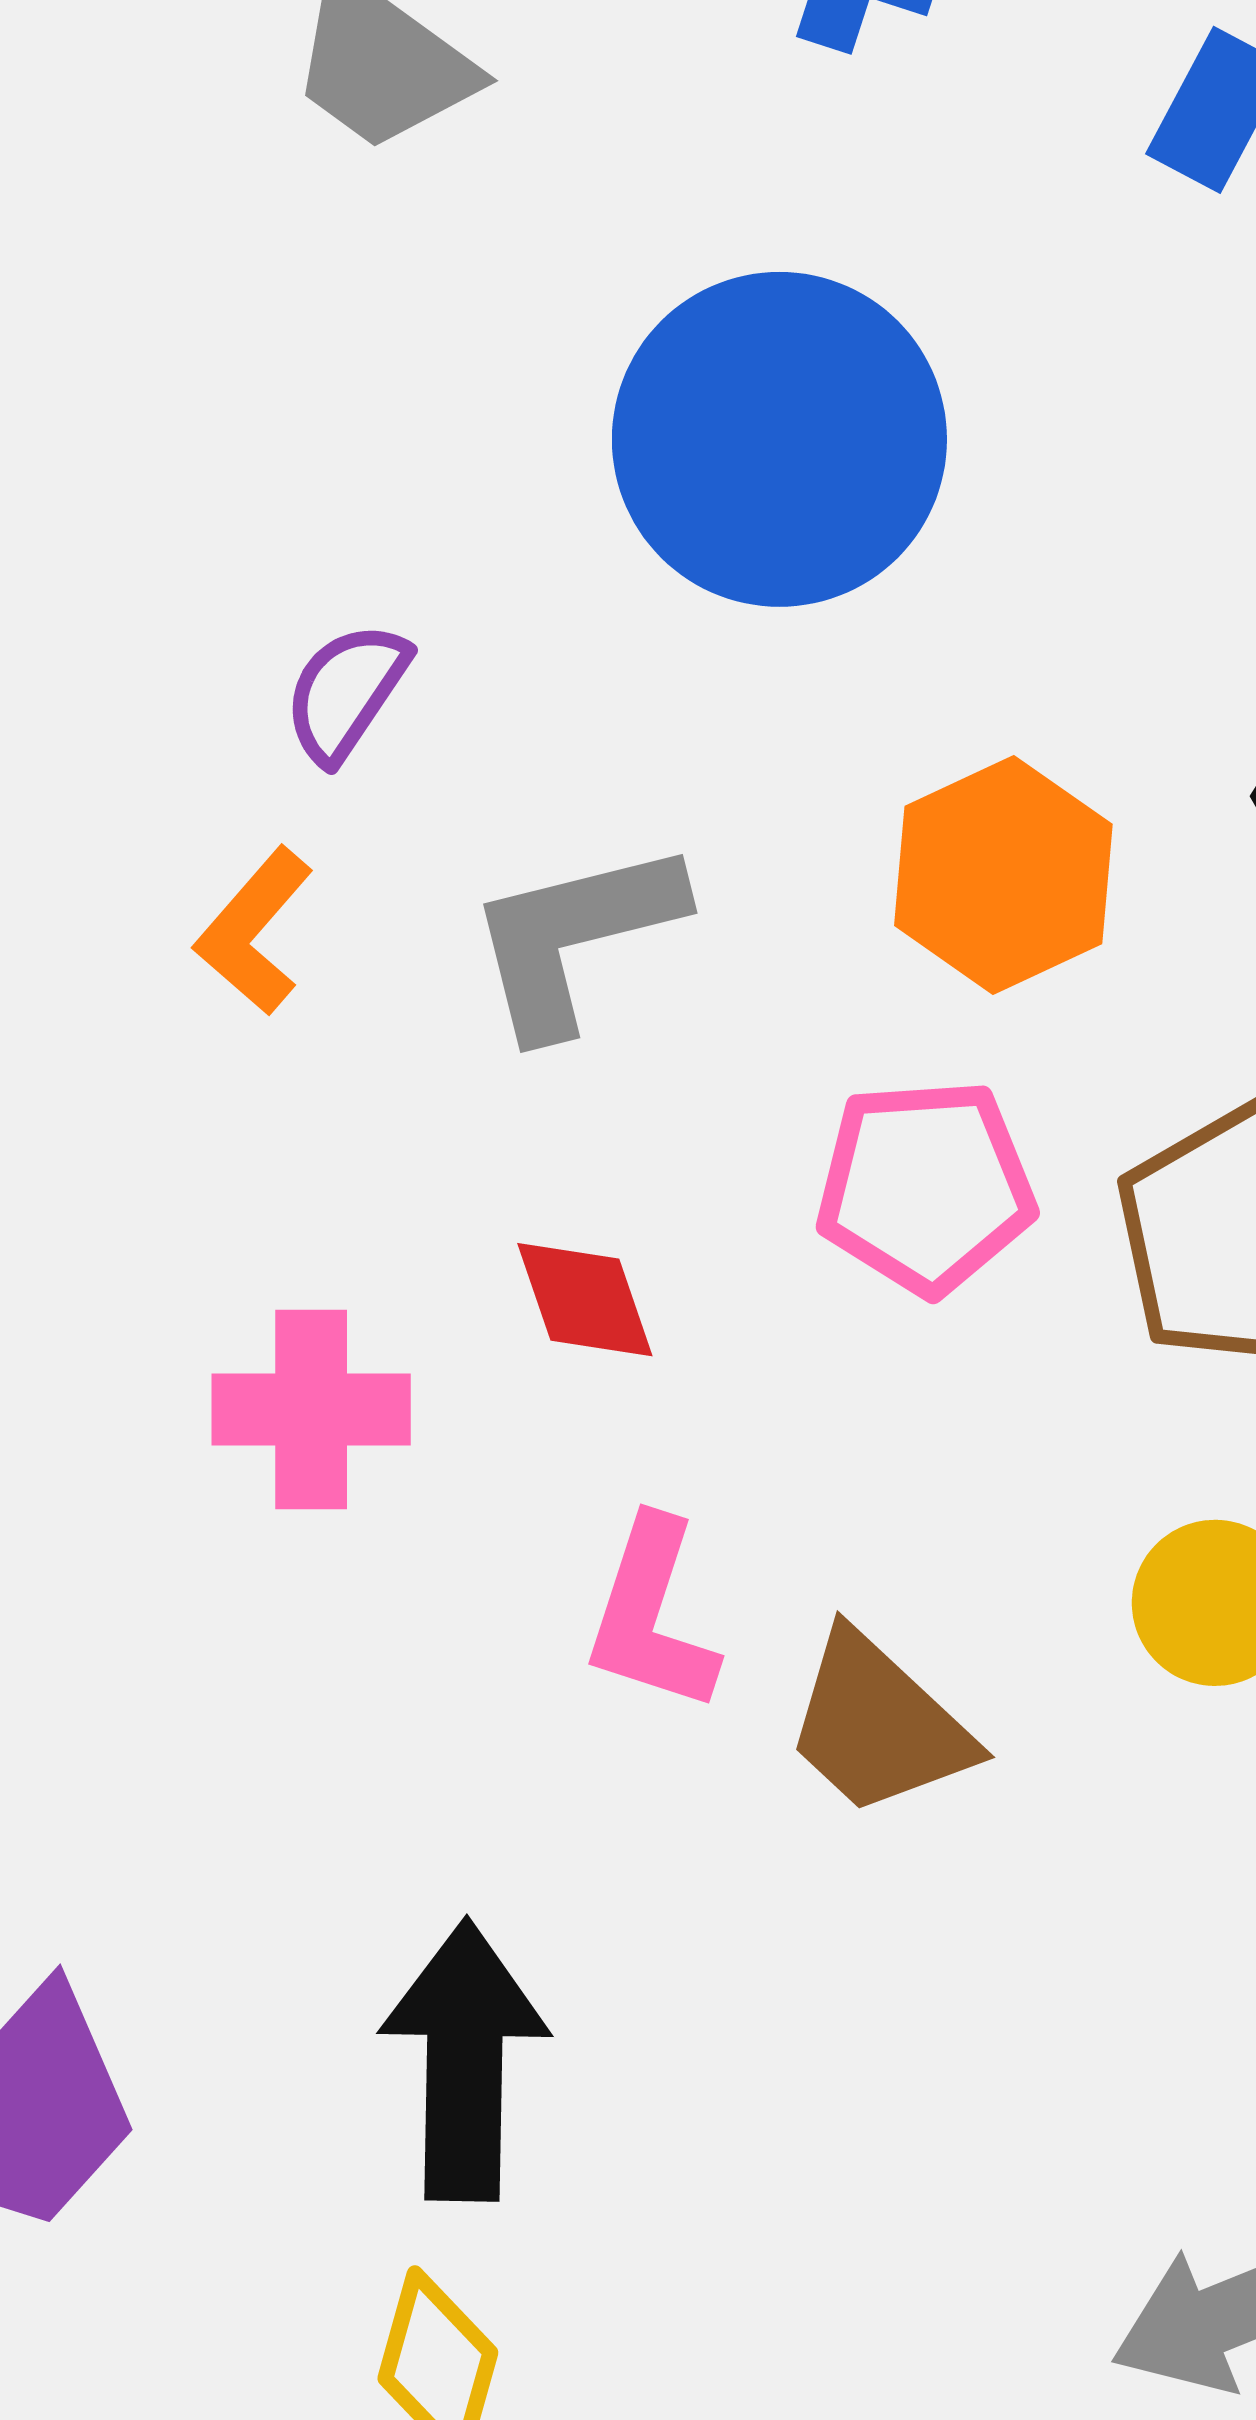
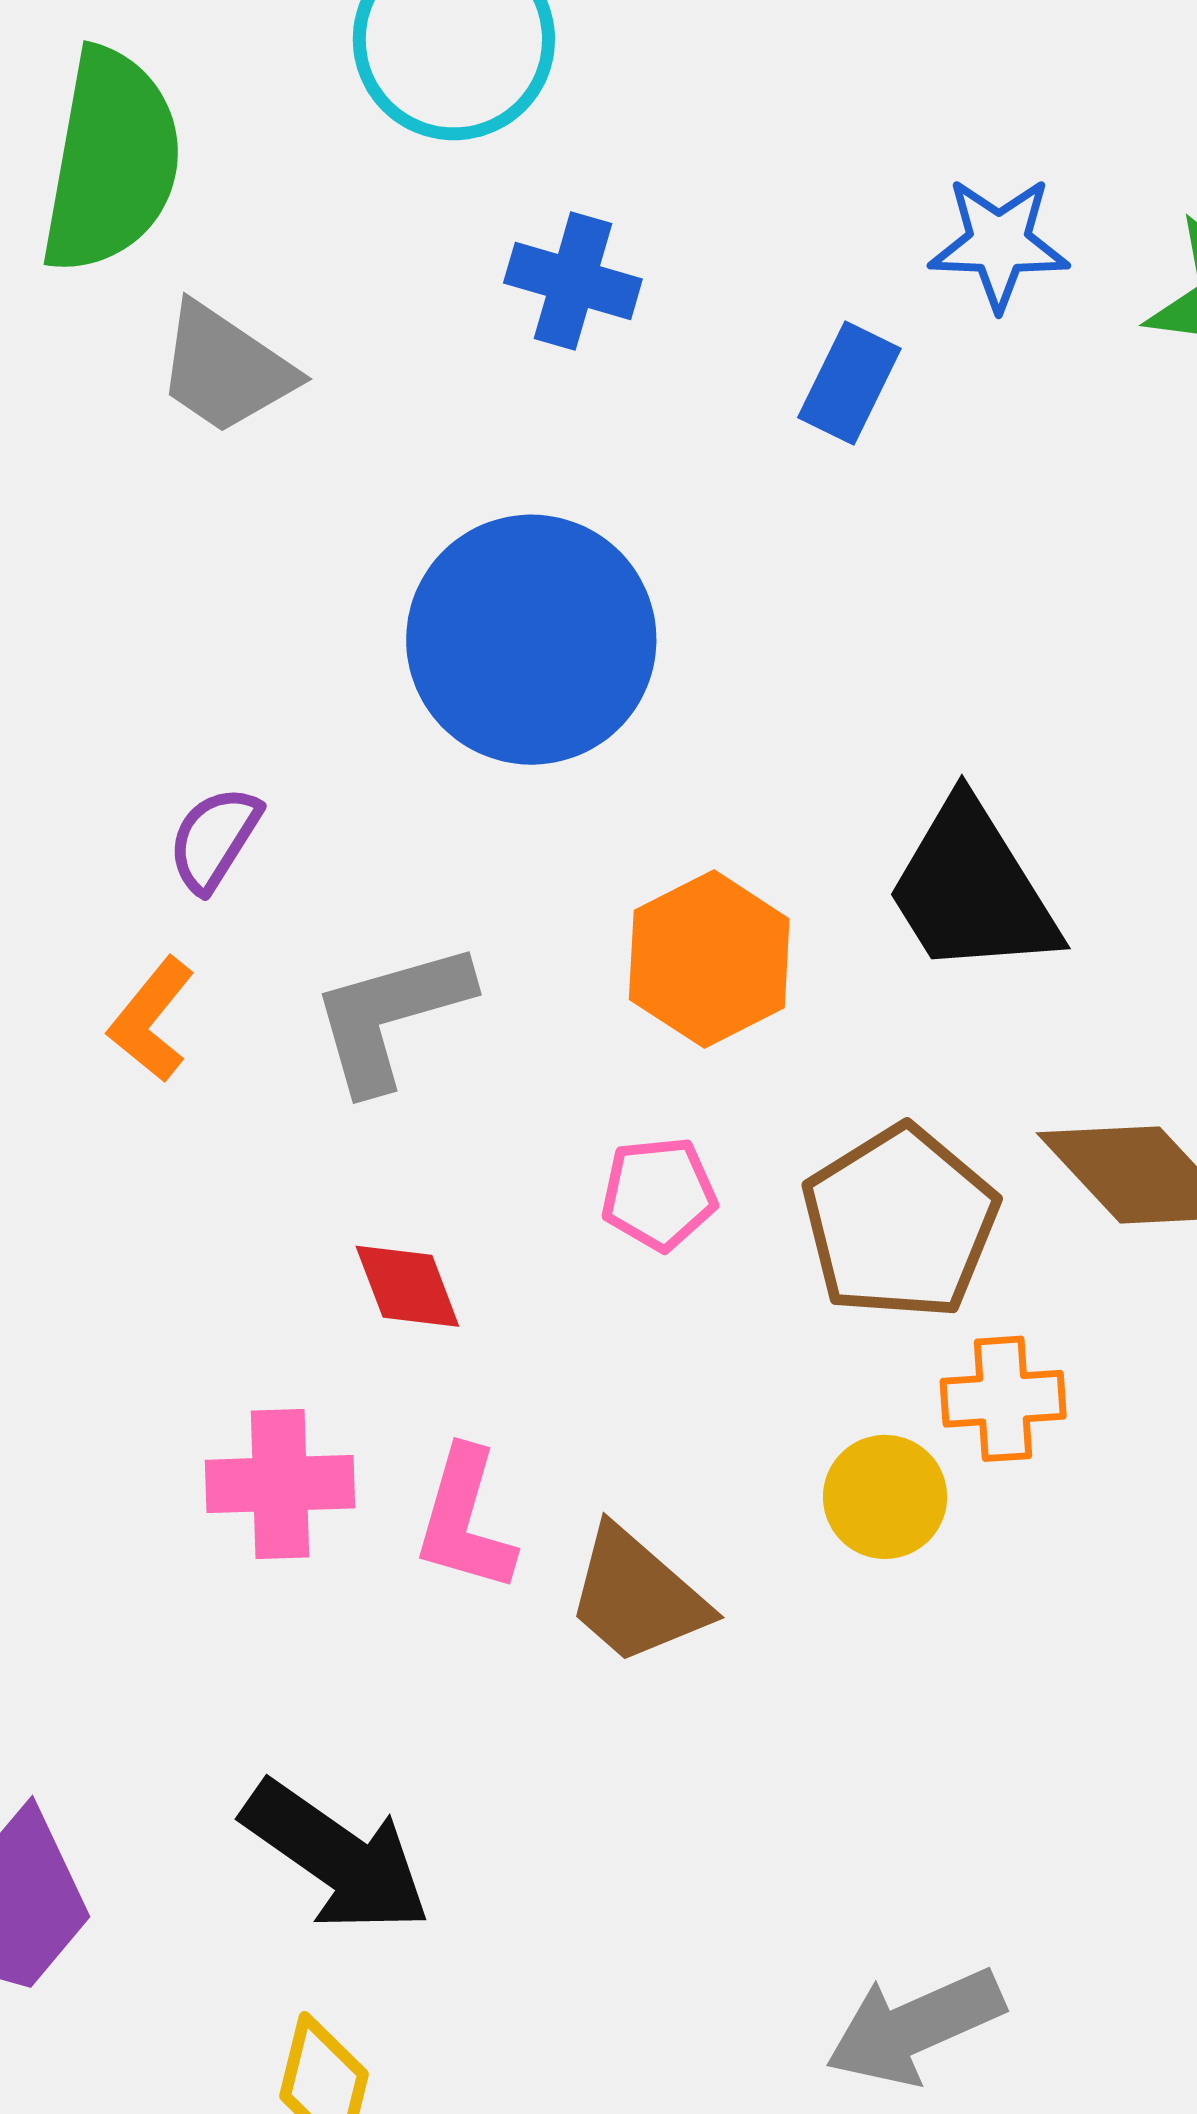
pink pentagon: (926, 1187) -> (659, 1194), size x0.7
pink cross: (311, 1410) -> (280, 1484), moved
black arrow: (464, 2060) -> (336, 1857), turned 126

